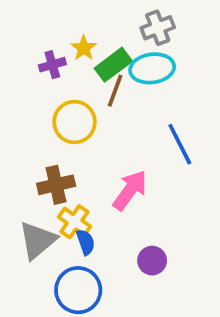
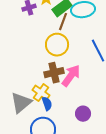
yellow circle: (74, 122) -> (57, 45), moved
brown cross: (56, 185) -> (54, 73), moved

